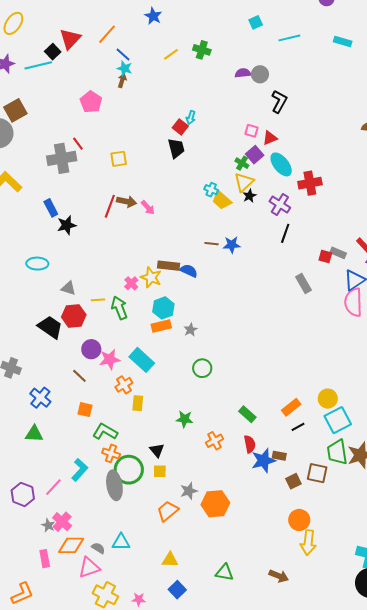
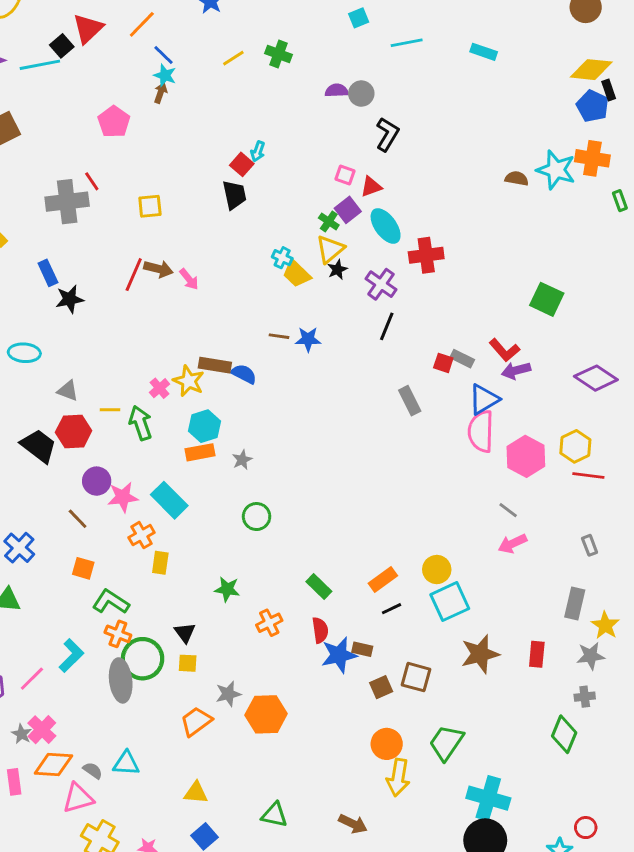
green trapezoid: (337, 452) -> (446, 743), moved, turned 40

